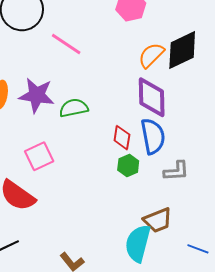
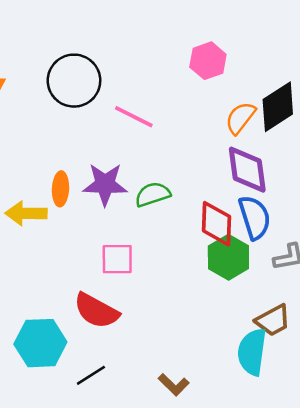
red diamond: (122, 138) -> (217, 224), size x1.5
pink square: (39, 156) -> (117, 259), turned 32
green hexagon: (128, 165) -> (228, 257), size x1.6

